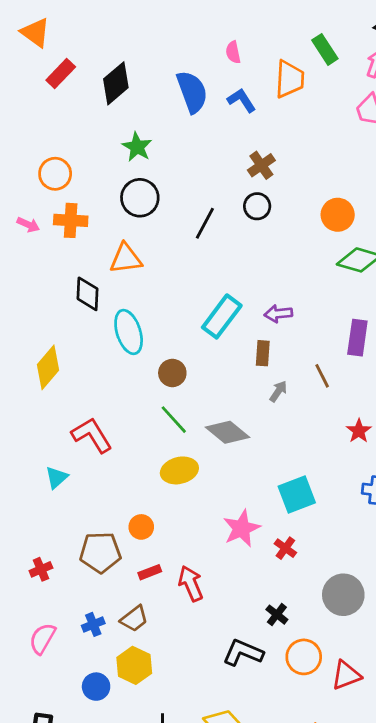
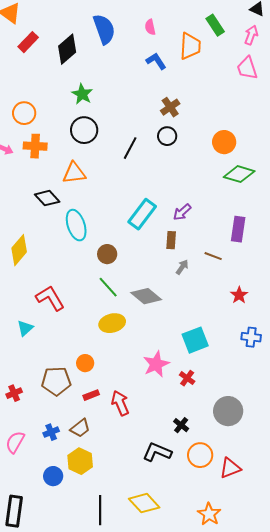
blue semicircle: (192, 92) -> (104, 29), moved
black diamond: (88, 294) -> (47, 198), turned -45
purple arrow: (278, 314) -> (182, 212), turned -36
brown line: (322, 376) -> (213, 256), turned -42

